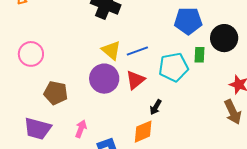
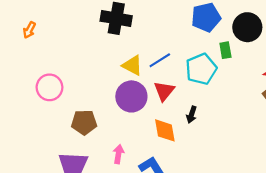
orange diamond: (143, 132) -> (165, 130), moved, turned -65

